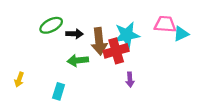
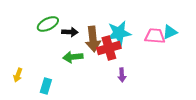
pink trapezoid: (165, 24) -> (155, 36), moved
cyan rectangle: (59, 91) -> (46, 86), moved

